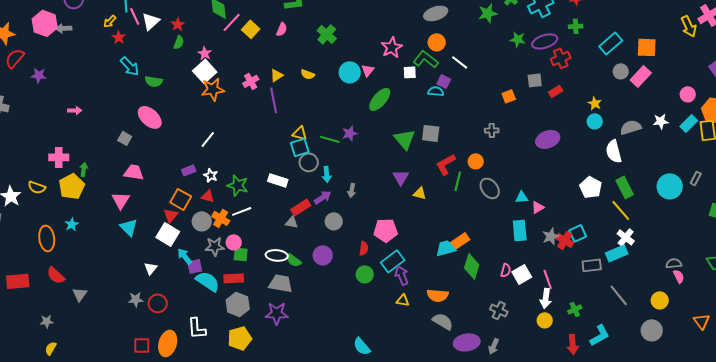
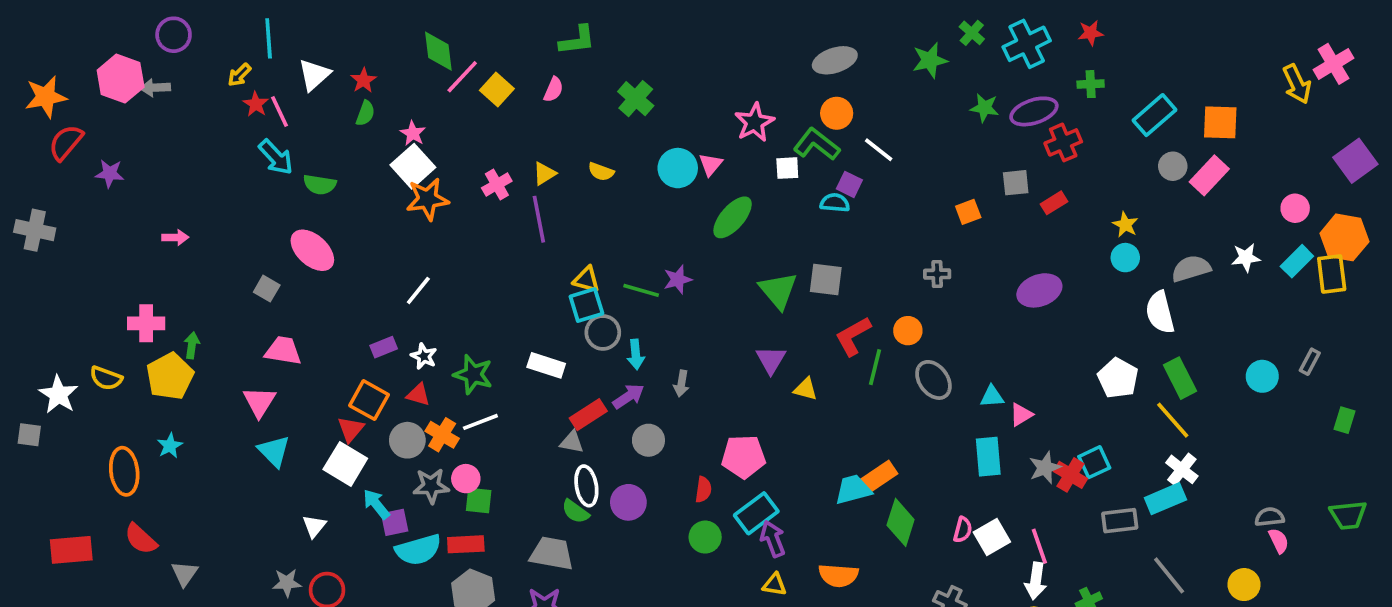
pink line: (135, 16) -> (279, 111), moved
cyan circle: (670, 186) -> (1262, 376), size x0.7
white ellipse: (277, 255) -> (586, 486), moved, turned 75
cyan semicircle: (208, 281) -> (418, 550), turned 130

